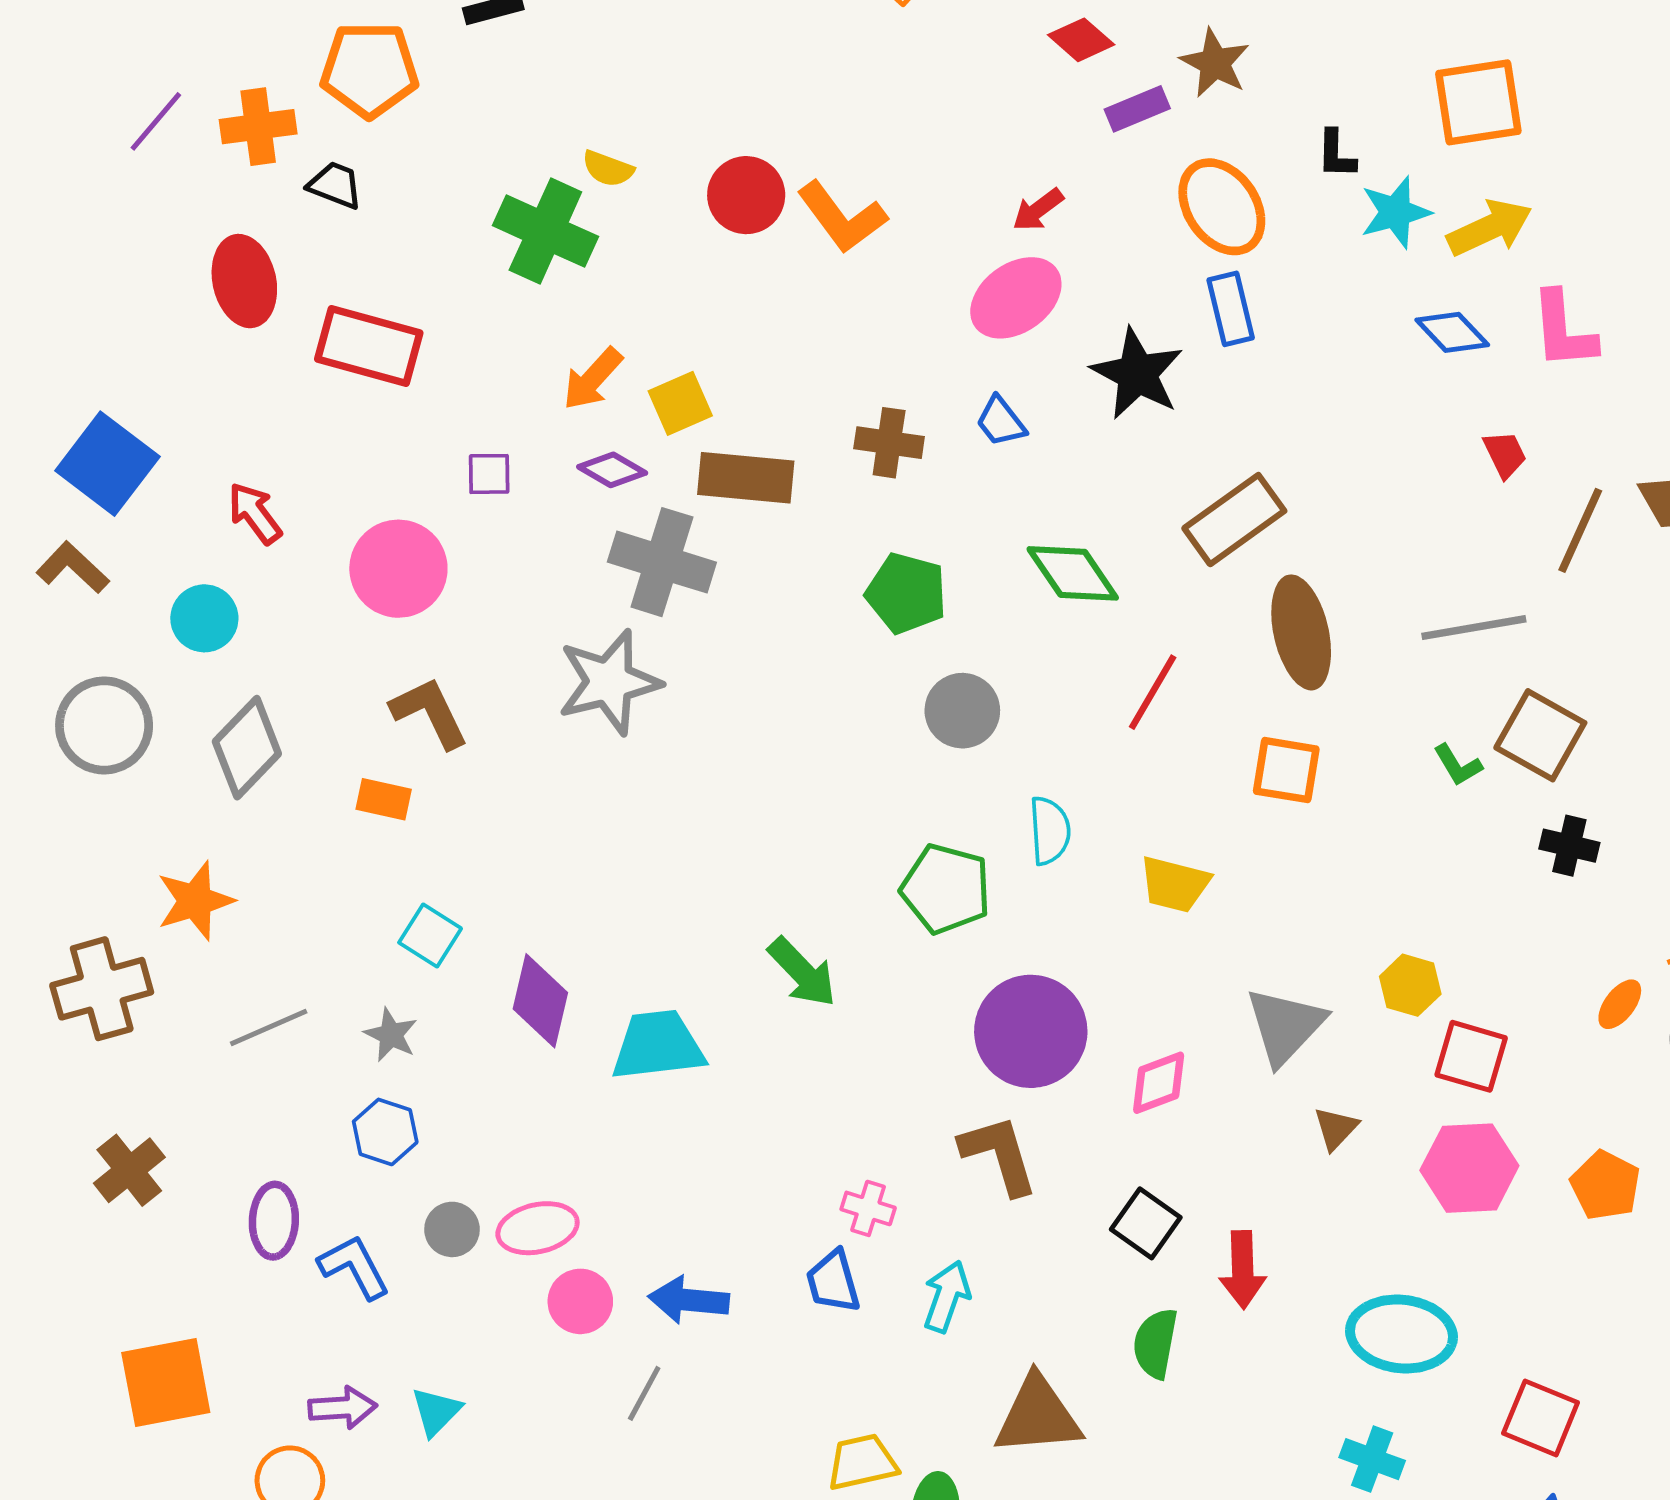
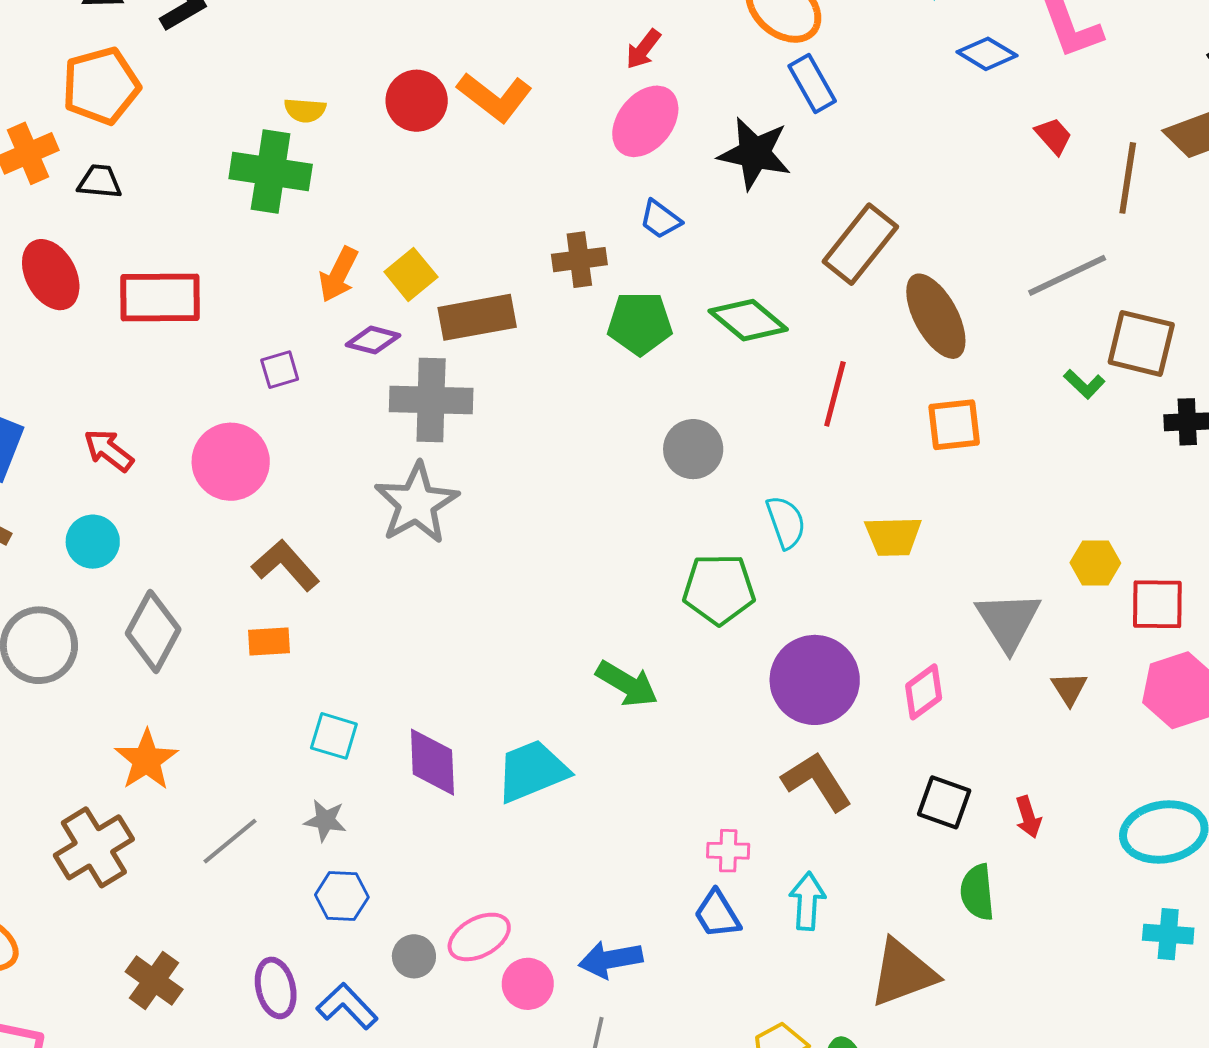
green pentagon: (906, 593) -> (640, 323), moved
red arrow: (1243, 1270) -> (1028, 817), size x0.7

